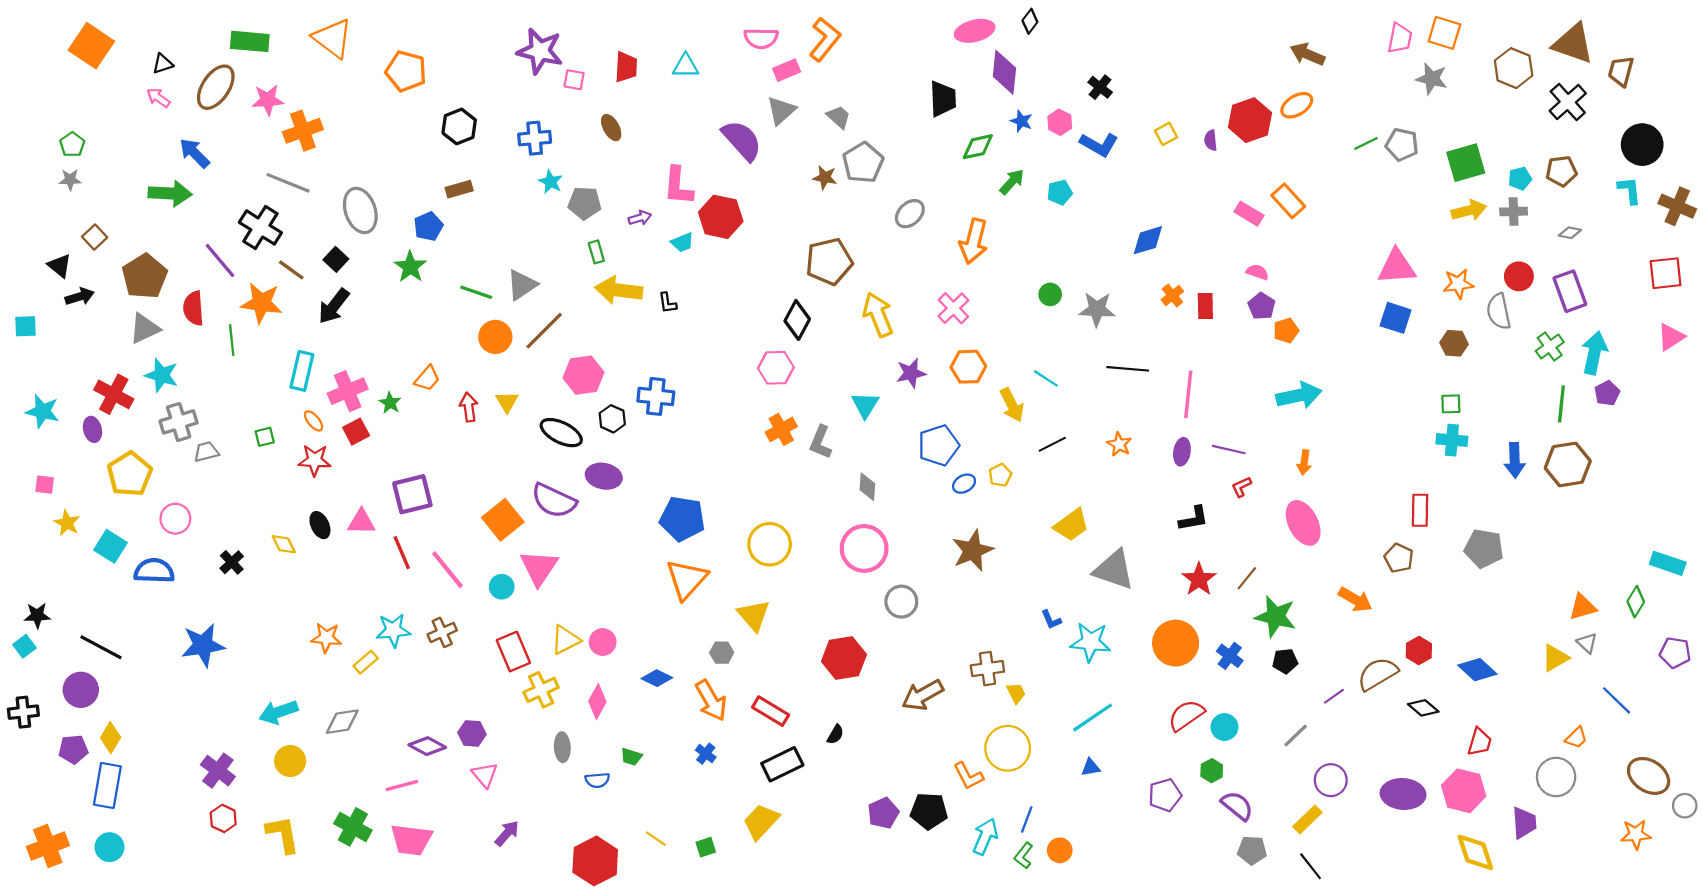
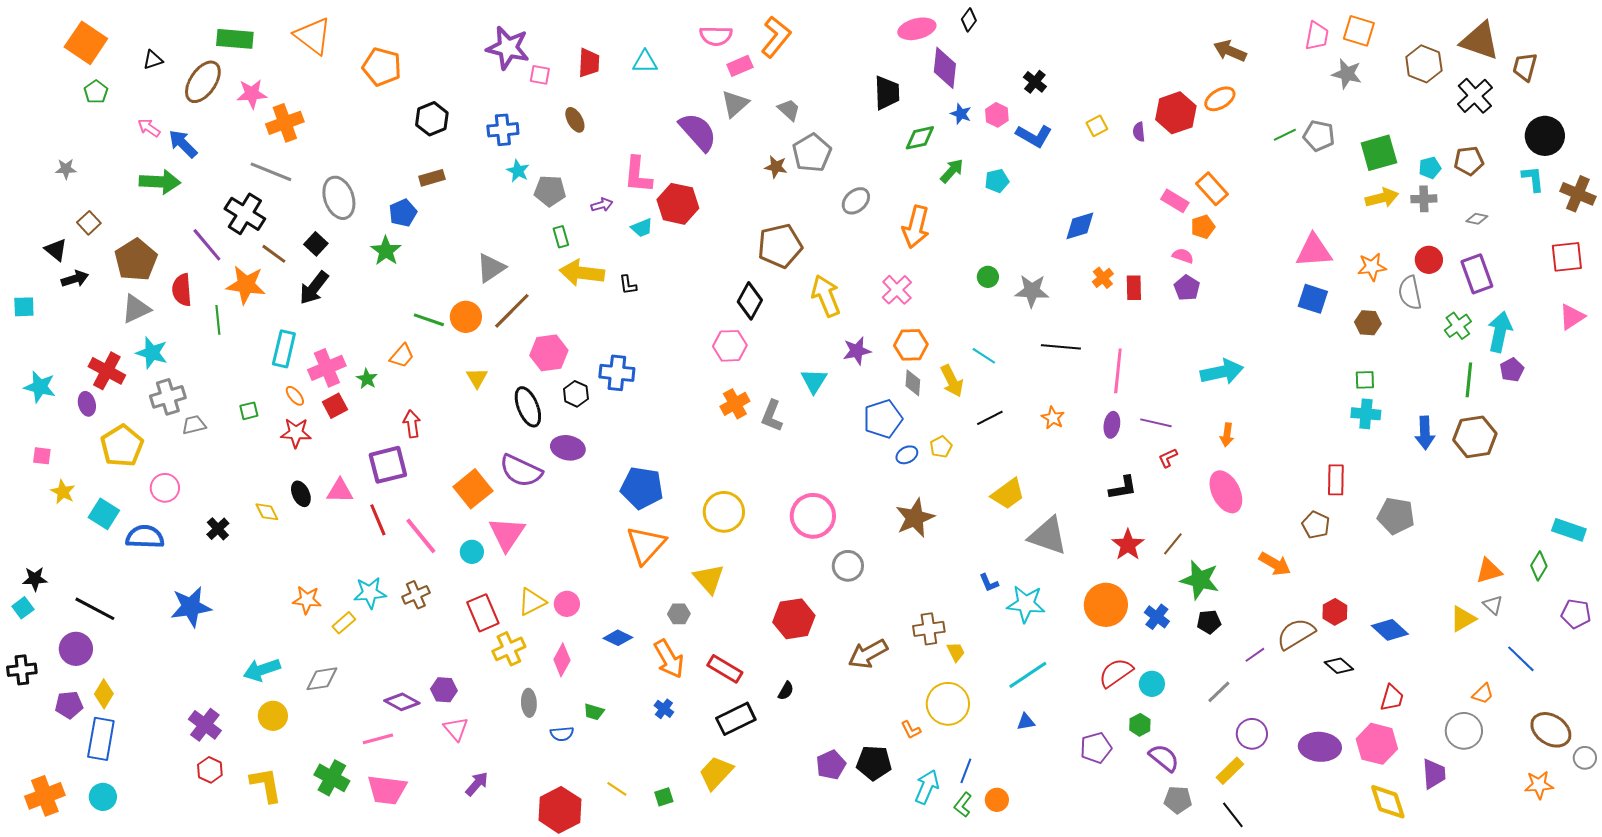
pink arrow: (158, 98) -> (149, 128), moved
green pentagon: (72, 145) -> (96, 92), moved
green line: (476, 292) -> (429, 320), moved
orange pentagon: (1286, 331) -> (1203, 227), moved
red arrow: (469, 407) -> (412, 424), moved
black ellipse: (561, 433) -> (528, 407), turned 42
gray diamond: (867, 487) -> (913, 383), moved
orange L-shape: (968, 776) -> (911, 730), size x0.7

